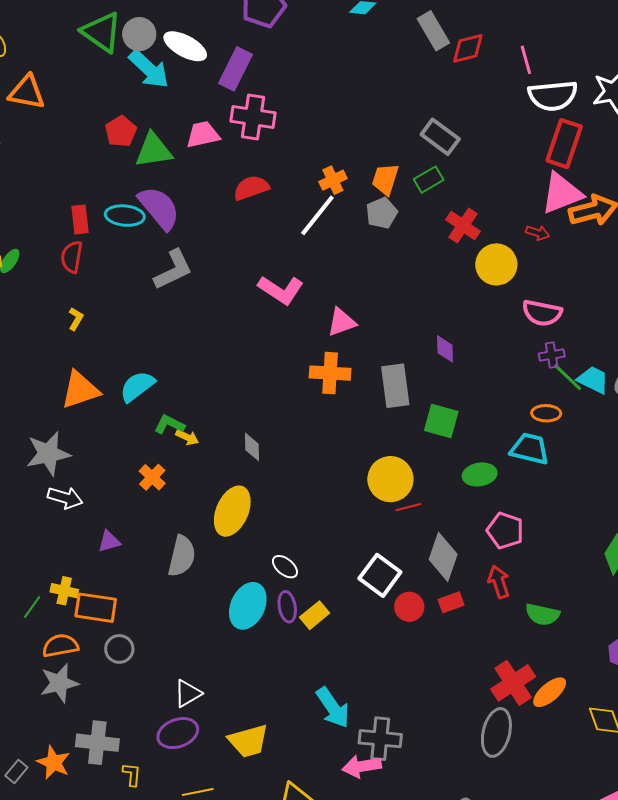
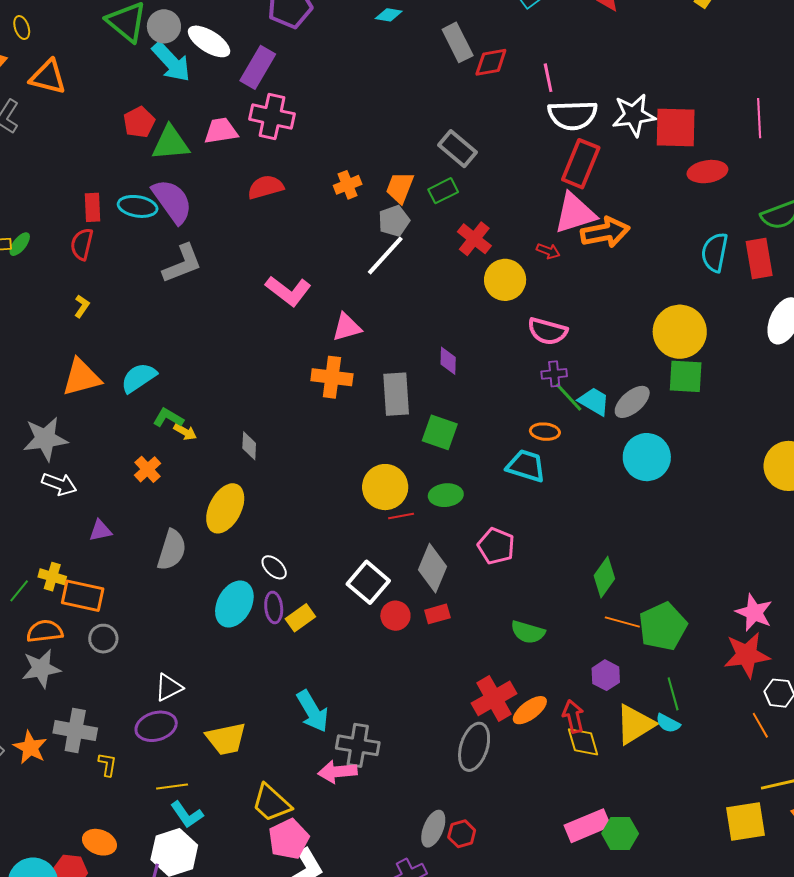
white line: (317, 215) -> (385, 256), moved
green ellipse: (480, 474) -> (446, 495), moved
red arrow: (499, 582) -> (573, 716), moved

